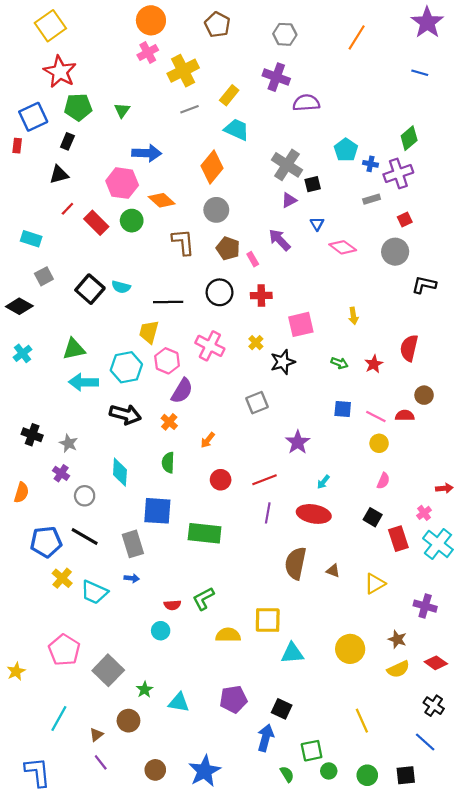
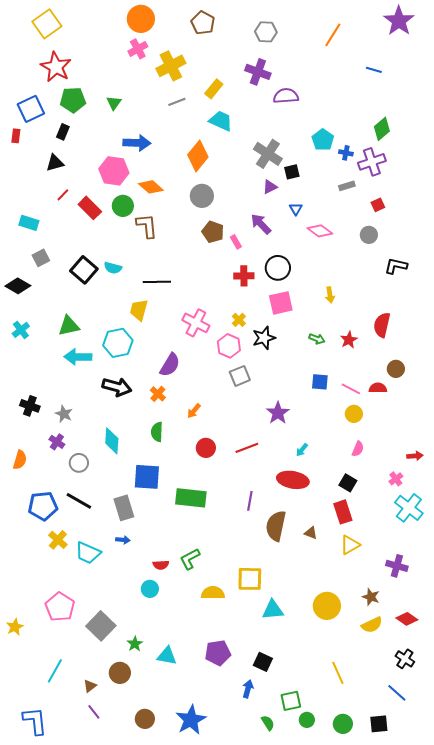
blue line: (420, 73) -> (374, 70), moved
brown L-shape: (183, 242) -> (147, 226), moved
gray circle: (395, 252) -> (369, 235), size x0.7
black circle: (220, 292) -> (278, 268), moved
pink hexagon: (167, 361) -> (229, 346), moved
purple line: (268, 513) -> (250, 501), moved
red rectangle: (398, 539) -> (343, 512), moved
blue arrow: (266, 738) -> (248, 689), size x0.7

